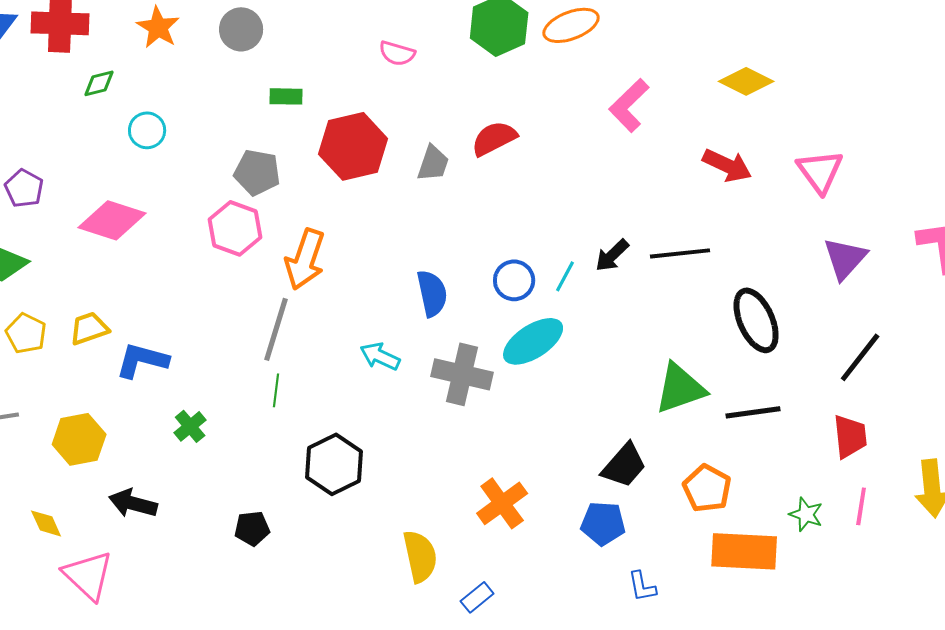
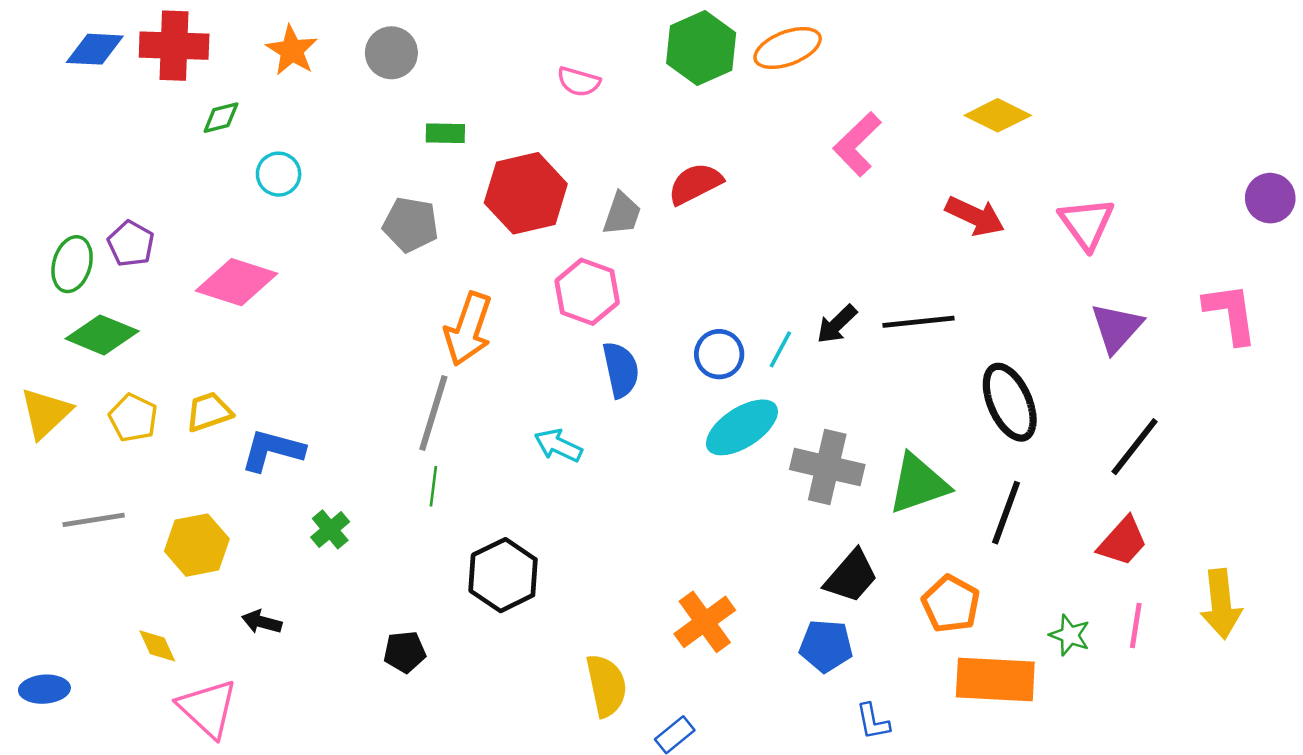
pink hexagon: (235, 228) -> (587, 292), moved
gray cross: (462, 374) -> (827, 467), moved
black line: (753, 412) -> (1006, 513), turned -62
red trapezoid: (850, 436) -> (1123, 541), turned 48
black arrow: (133, 503) -> (262, 622), size x0.7

